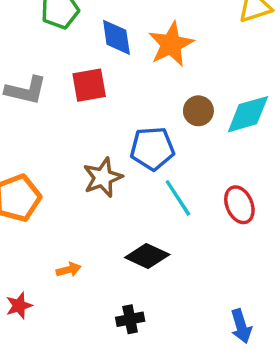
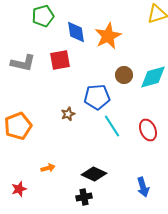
brown star: (103, 177) -> (68, 114), size x0.6
black diamond: (147, 256) -> (94, 174), moved
blue arrow: (241, 326) -> (143, 187), moved

